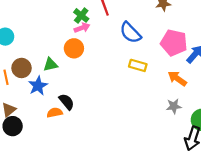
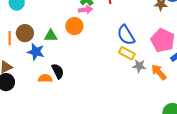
blue semicircle: (130, 33) -> (126, 35), moved
blue star: (38, 86) -> (36, 52), turned 30
gray star: (174, 106) -> (139, 66), moved

